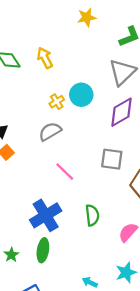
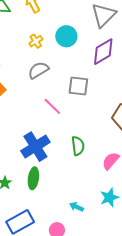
yellow cross: (57, 102) -> (36, 41), moved
gray square: (112, 159) -> (78, 86), moved

